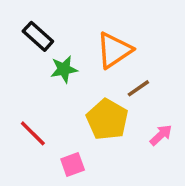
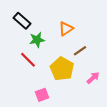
orange triangle: (114, 50) -> (66, 29), size x0.7
red line: (33, 133) -> (28, 60), moved

